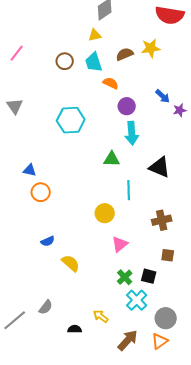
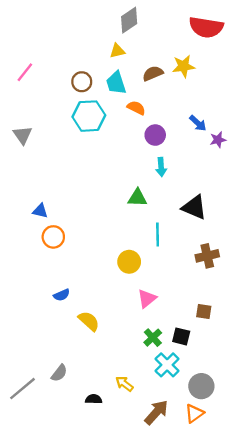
cyan hexagon: (71, 120) -> (89, 116), moved
cyan arrow: (132, 133) -> (161, 167), size x0.7
brown cross: (162, 220) -> (207, 256), moved

